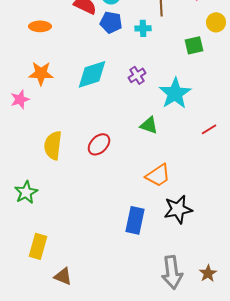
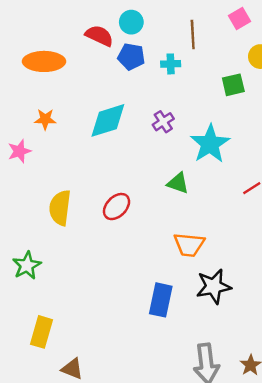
orange ellipse: (40, 26) -> (44, 61), size x1.5
orange star: (41, 73) -> (45, 119), size x0.7
orange trapezoid: (158, 175) -> (189, 245), turned 40

